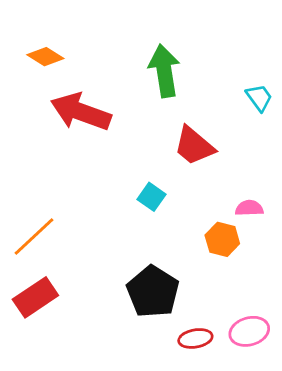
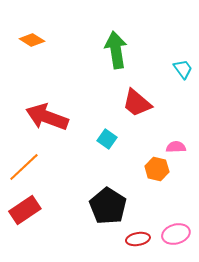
red arrow: (81, 112) -> (47, 117), moved

